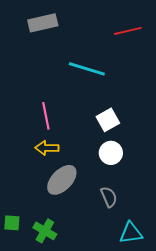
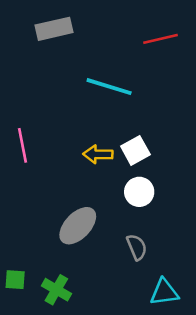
pink line: (46, 116) -> (23, 145), moved
yellow arrow: (47, 148) -> (98, 154), moved

